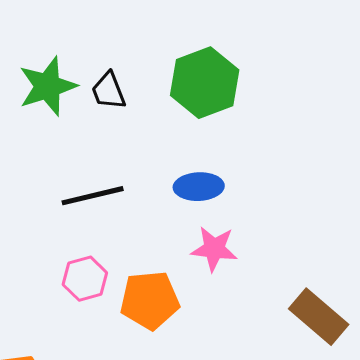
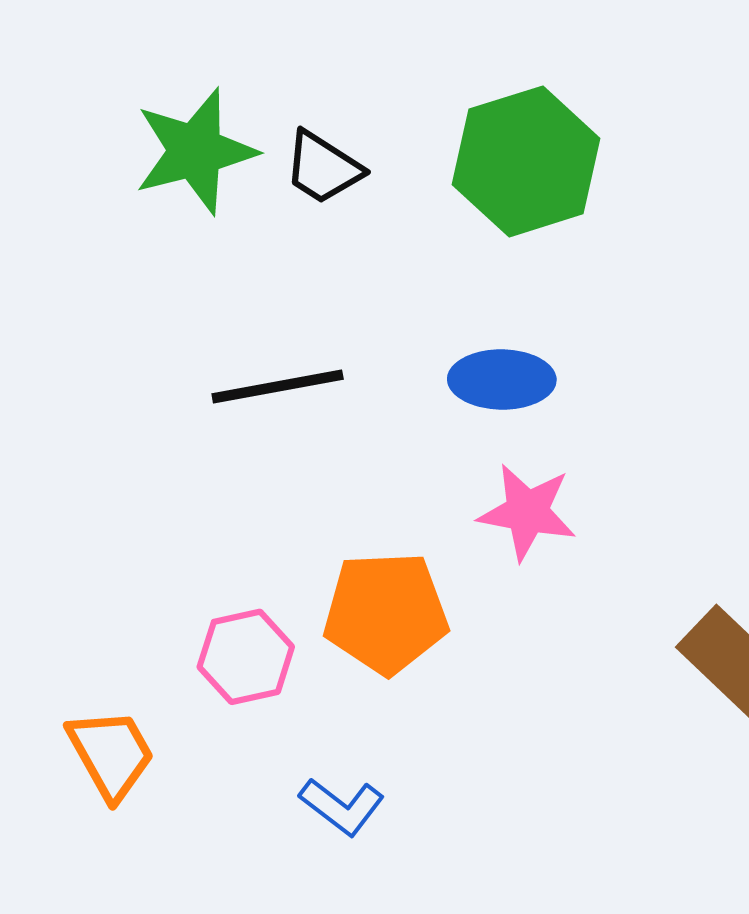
black trapezoid: (109, 91) -> (323, 168), turned -39
pink hexagon: (85, 279) -> (246, 657), moved

